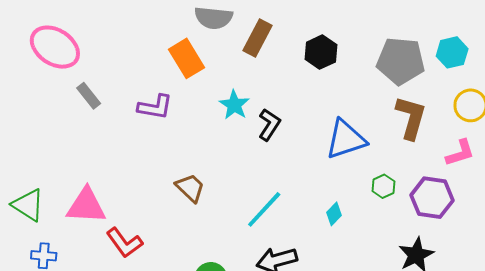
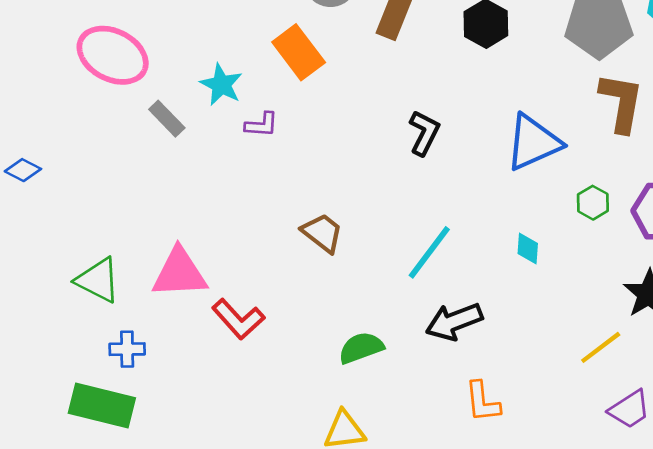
cyan star: (234, 105) -> (221, 85), moved
purple L-shape: (155, 107) -> (262, 125), size x0.7
cyan diamond: (334, 214) -> (528, 248), turned -35

